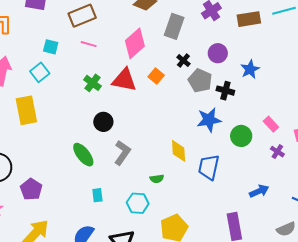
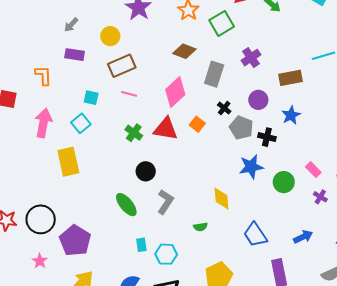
brown rectangle: (249, 19) -> (290, 78), moved
blue trapezoid: (209, 167) -> (255, 235), moved, turned -44
purple pentagon: (31, 189) -> (75, 241), size x1.4
cyan hexagon: (138, 203) -> (166, 254), moved

